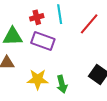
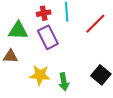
purple rectangle: (43, 41) -> (48, 37), turned 40

